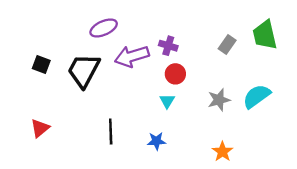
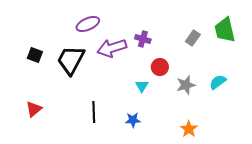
red circle: (175, 74) -> (160, 67), moved
cyan semicircle: (257, 96) -> (218, 82), size x0.7

